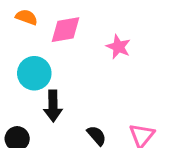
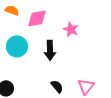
black arrow: (53, 106) -> (50, 50), moved

